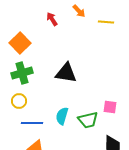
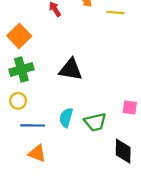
pink square: (110, 107) -> (130, 108), moved

